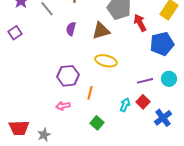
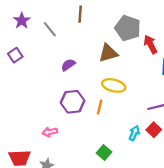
purple semicircle: (71, 29) -> (68, 65), moved, turned 40
orange line: (90, 93) -> (100, 107), moved
pink arrow: (63, 106) -> (50, 132), moved

